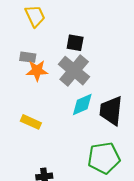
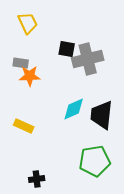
gray cross: (74, 71) -> (88, 59), moved, turned 36

